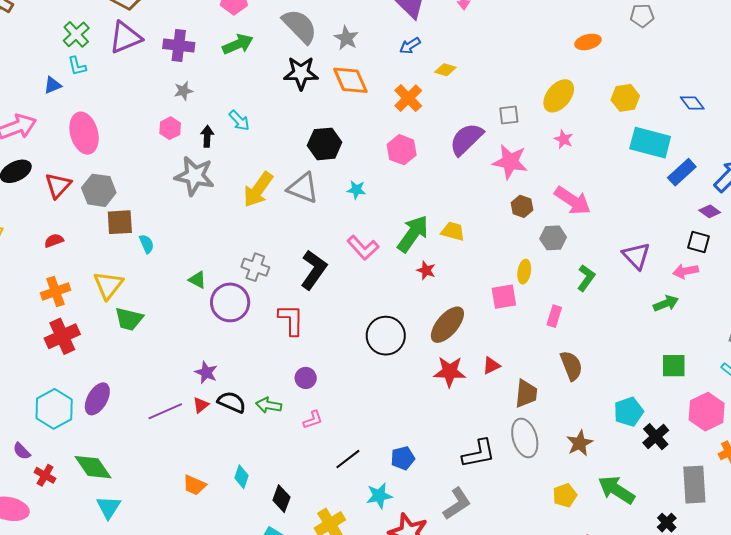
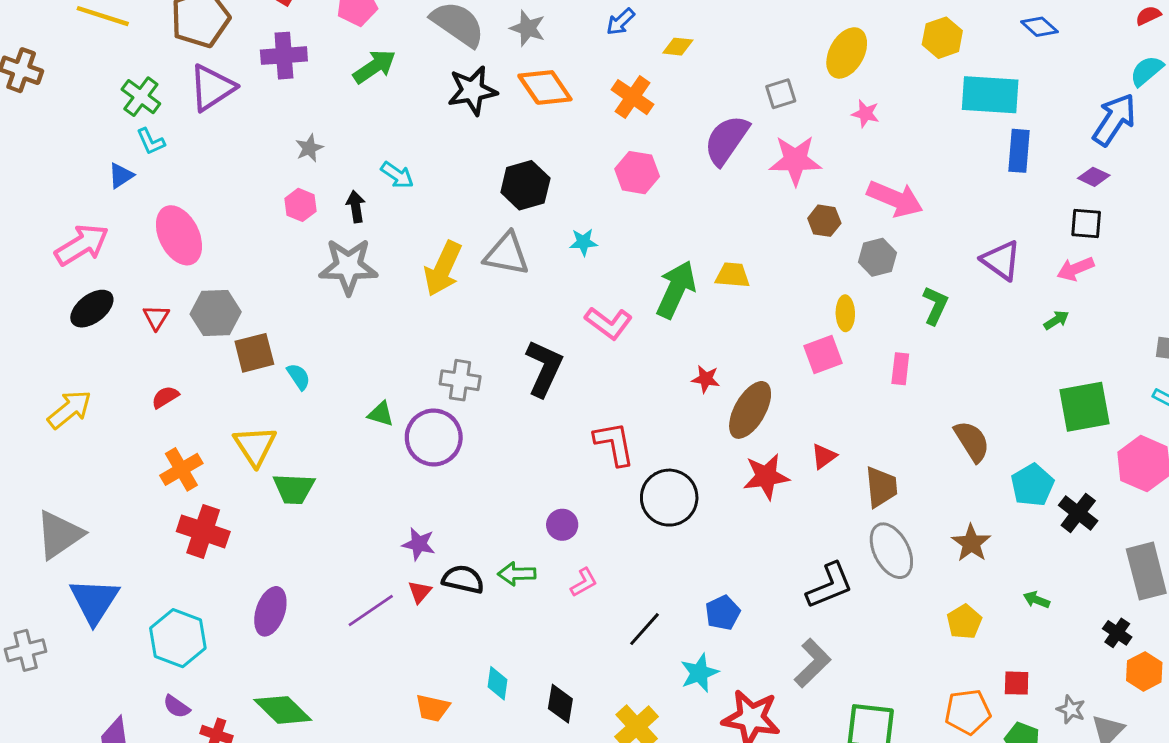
purple cross: (179, 45) -> (284, 56), moved
blue rectangle: (682, 172) -> (1019, 151), moved, turned -32
red triangle: (58, 185) -> (156, 317), size x0.7
red star: (426, 270) -> (706, 379), moved
green arrow: (666, 303) -> (1056, 320), size x0.7
red L-shape: (291, 320) -> (614, 444), moved
red cross: (62, 336) -> (203, 531), turned -36
black circle: (386, 336) -> (669, 498), moved
brown semicircle: (571, 366) -> (972, 441), moved
green square: (674, 366) -> (1084, 407), size x1.4
cyan hexagon: (54, 409) -> (178, 638), moved
green arrow: (616, 490) -> (1036, 600), size x0.5

